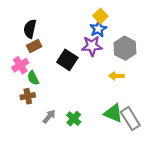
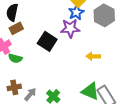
gray hexagon: (125, 48) -> (104, 15), moved
green semicircle: (33, 78) -> (15, 58), turned -48
brown cross: (28, 96) -> (14, 87), moved

